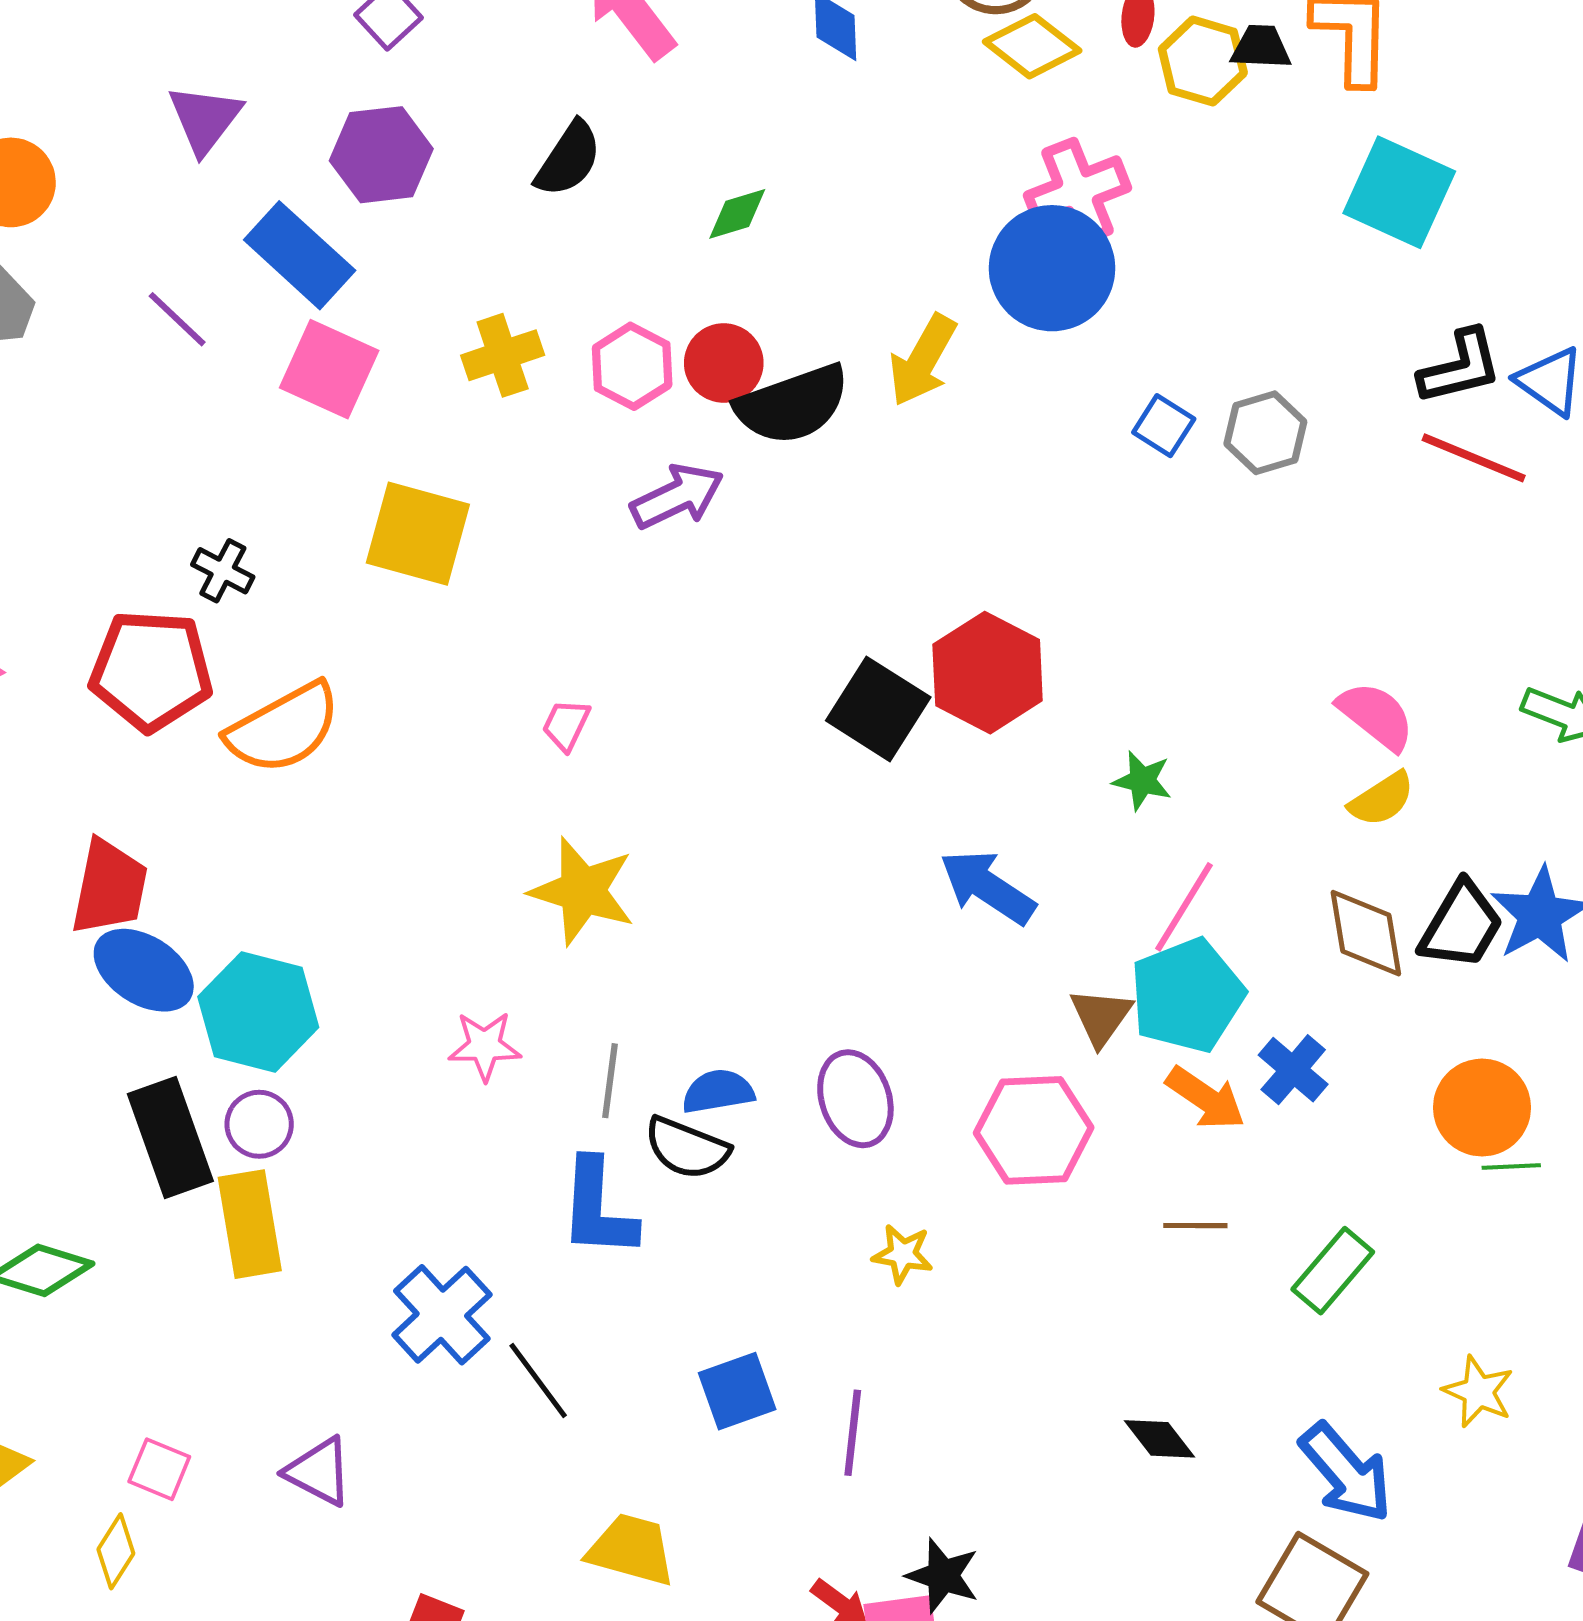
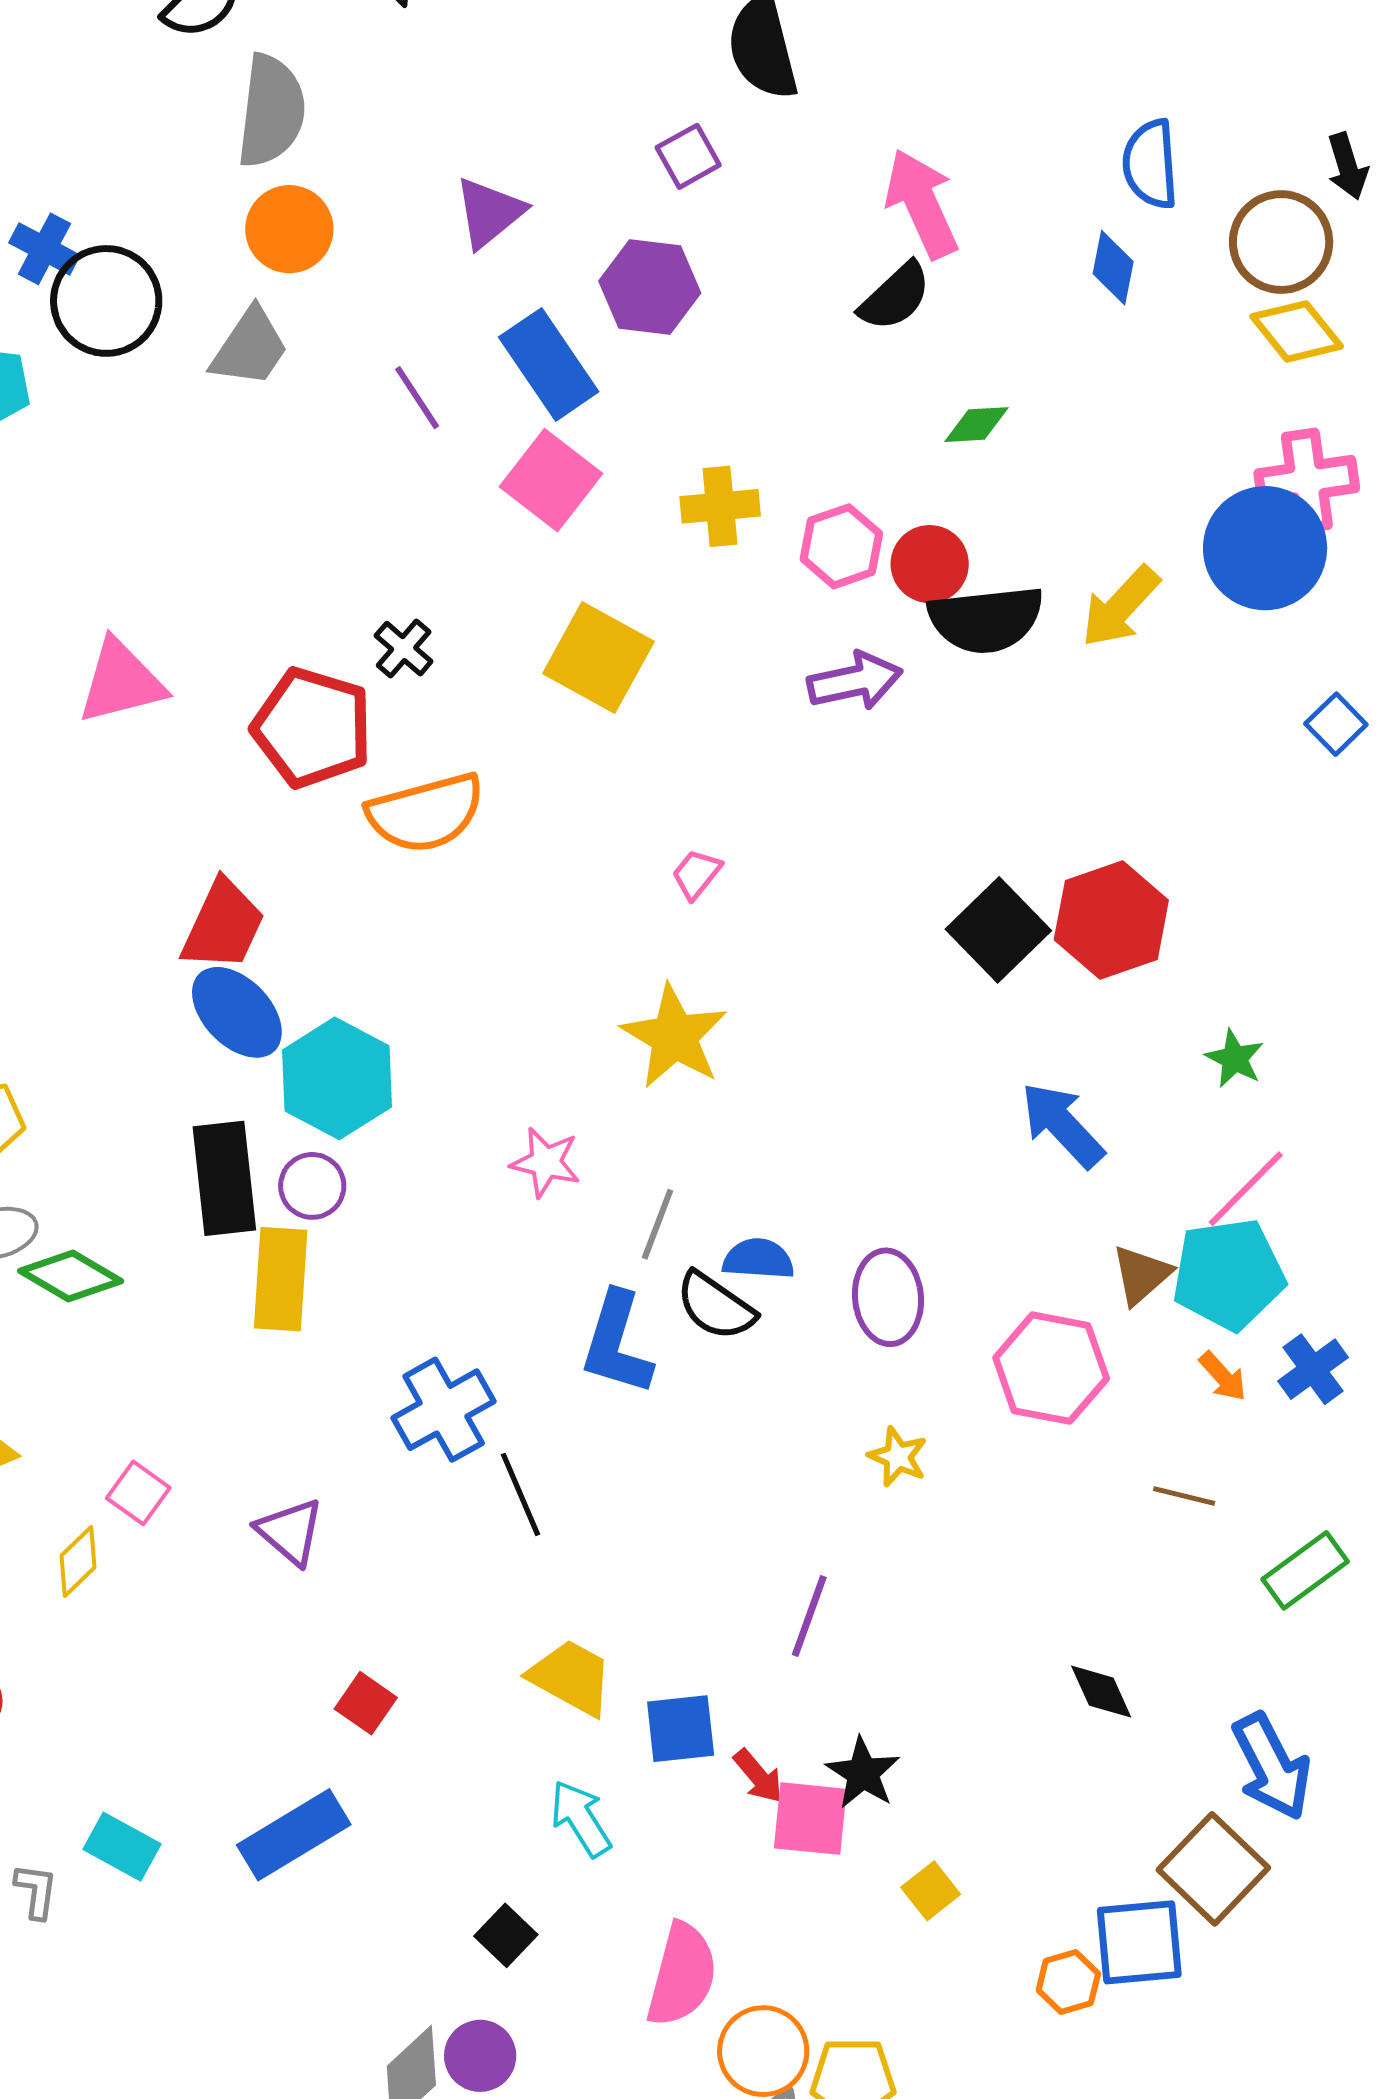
black semicircle: (568, 159) -> (895, 297), moved
orange arrow: (1206, 1098) -> (1223, 1376), size x0.7
blue square: (737, 1391) -> (681, 1729), moved

